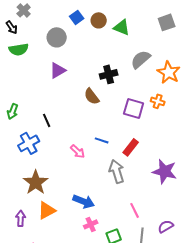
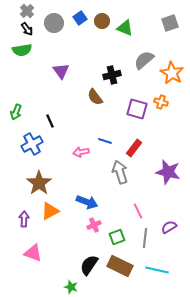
black arrow: (12, 27) -> (27, 29), moved
gray circle: (57, 37) -> (54, 23), moved
purple triangle: (58, 70) -> (61, 71), turned -36
pink arrow: (78, 151) -> (81, 152), turned 126

